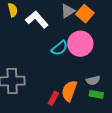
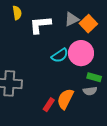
white L-shape: (37, 19) -> (40, 25), turned -60
green rectangle: (96, 94) -> (94, 77), moved

